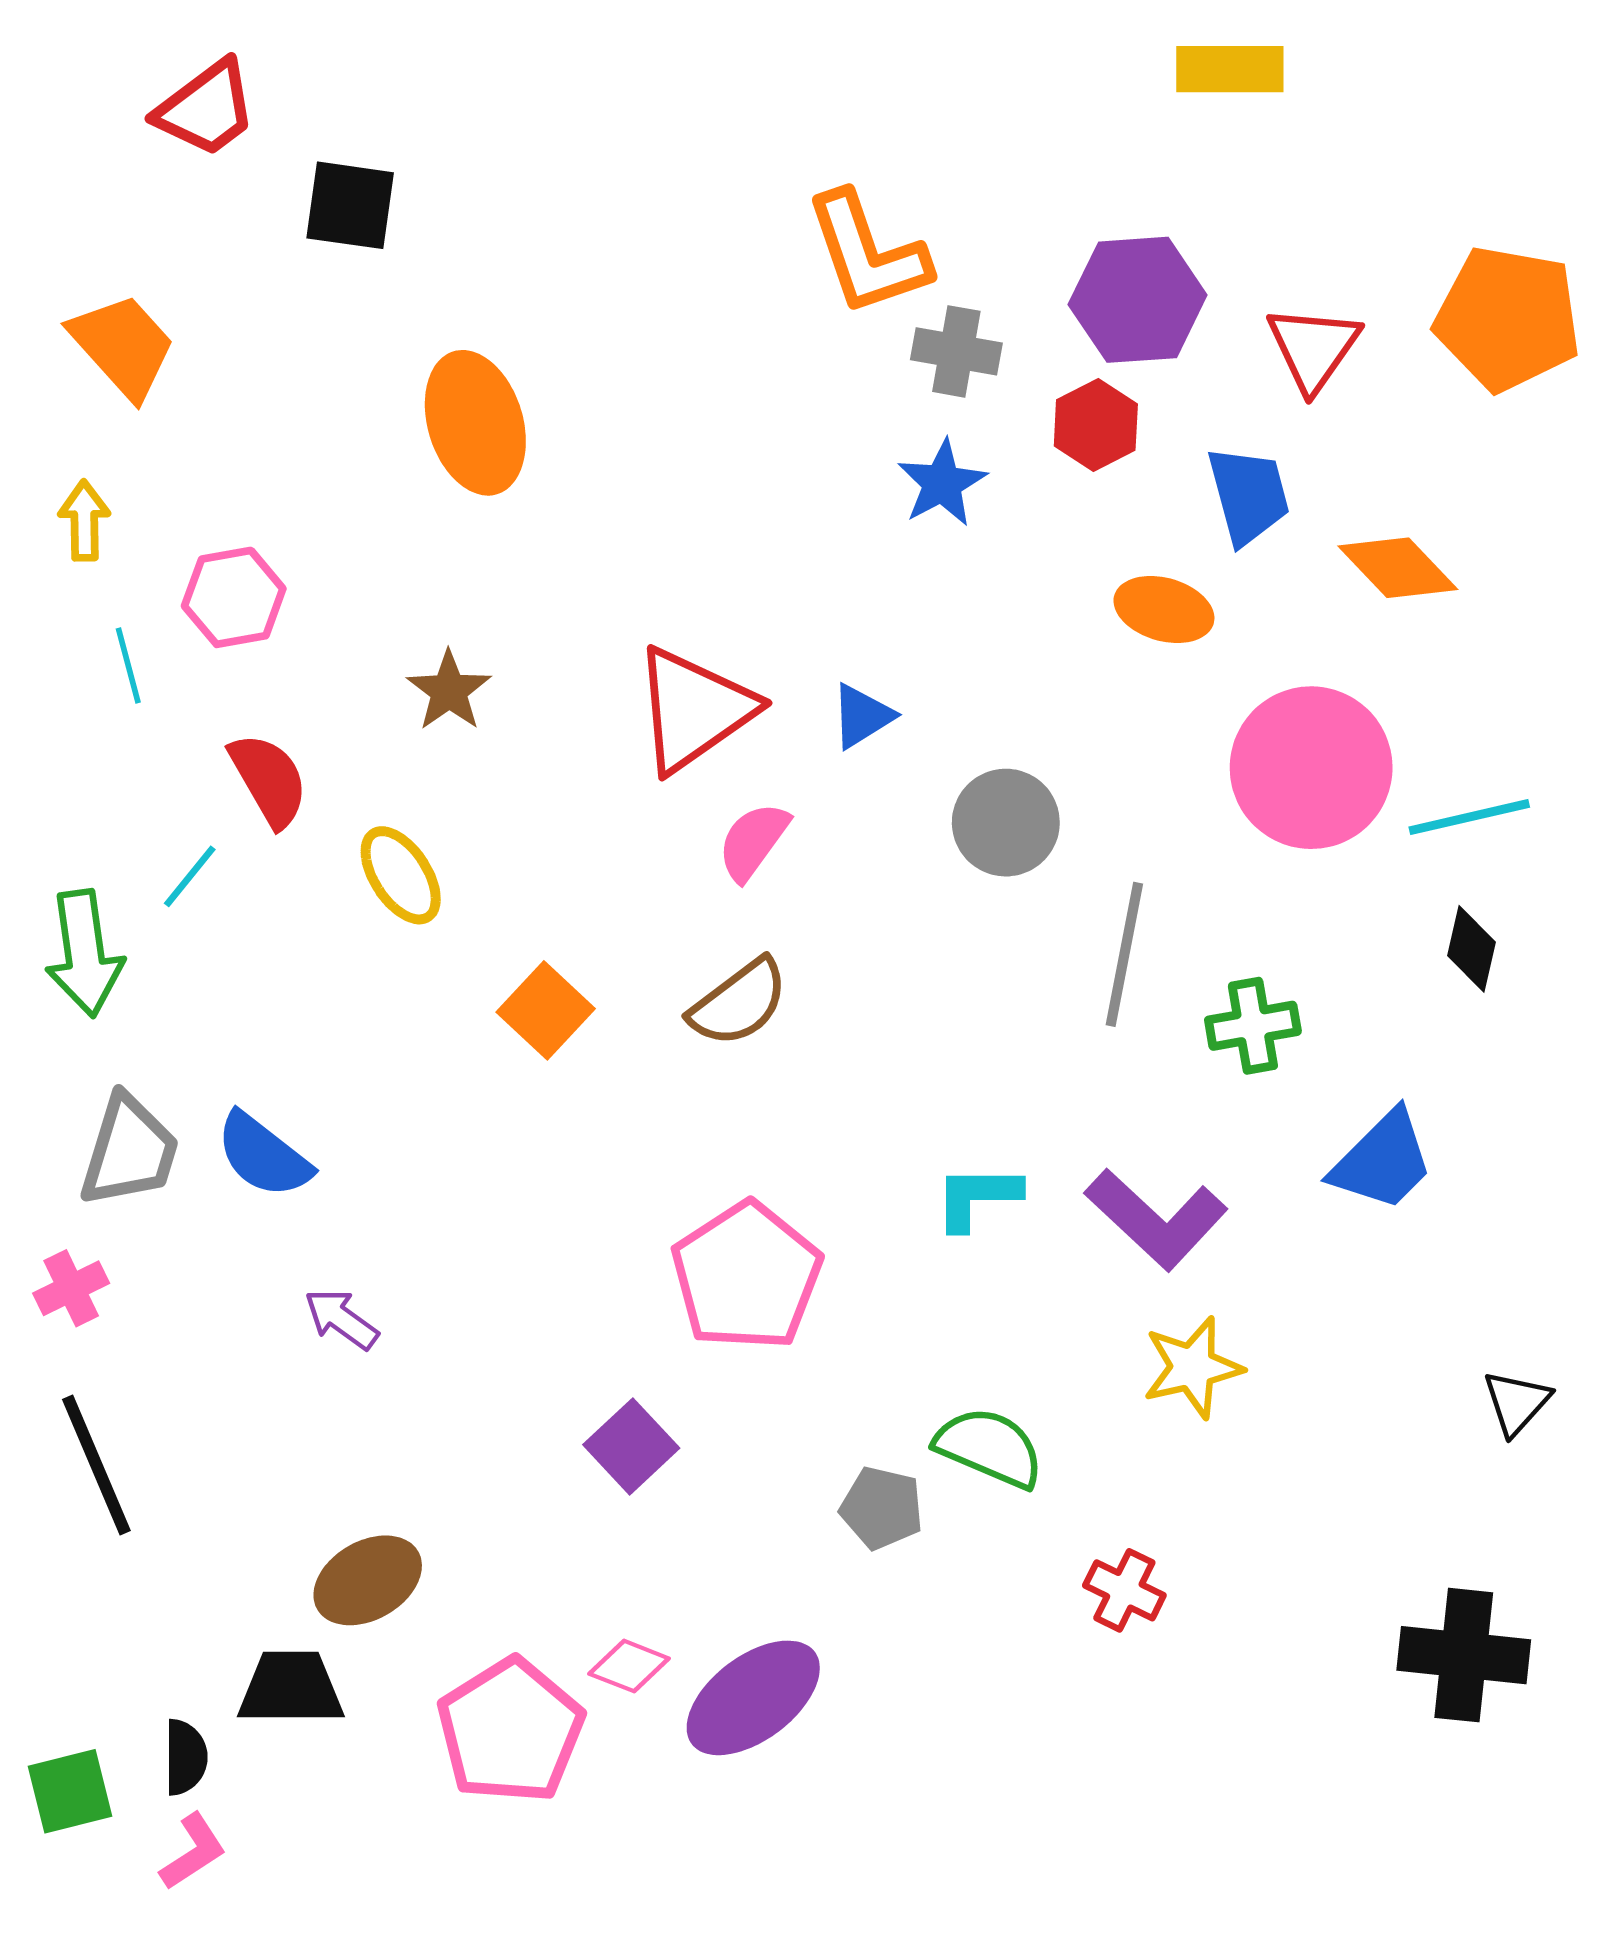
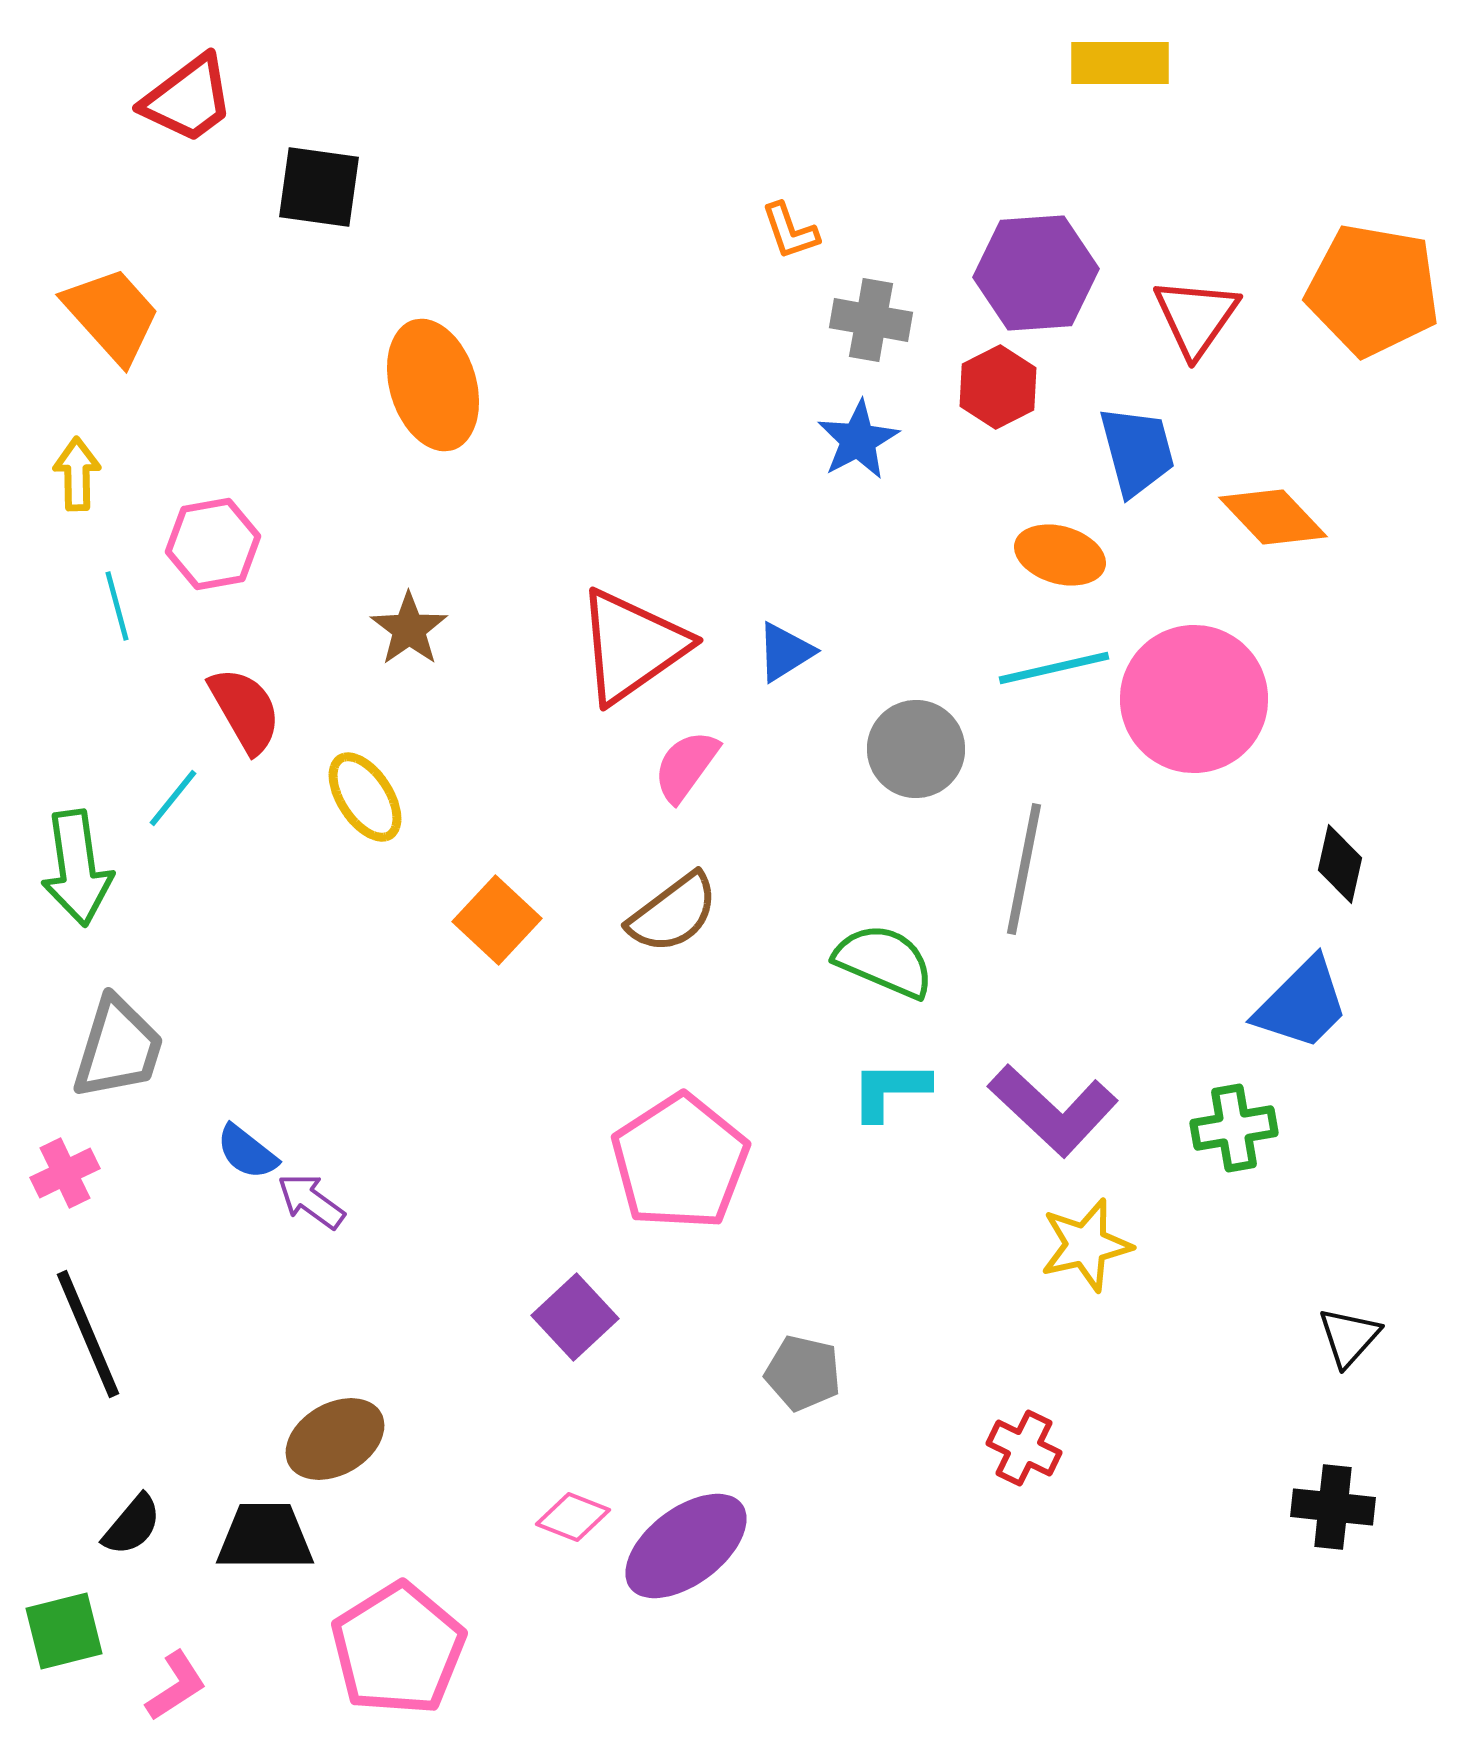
orange L-shape: (867, 254) -> (790, 231), size x0.5
cyan line: (1469, 817) -> (1054, 668), moved
green cross: (1253, 1026) -> (1234, 1128), moved
blue semicircle: (263, 1155) -> (247, 1152), moved, size x0.7
blue trapezoid: (1383, 1161) -> (1302, 1004), moved
black triangle: (1517, 1402) -> (1349, 1337), moved
green semicircle: (989, 1448) -> (884, 961), moved
black cross: (1464, 1655) -> (1333, 1507), size x0.7
pink pentagon: (510, 1731) -> (398, 1649), moved
black semicircle: (185, 1757) -> (132, 1525), moved, turned 40

